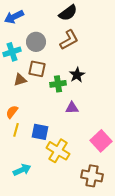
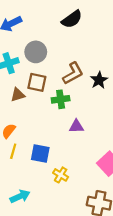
brown L-shape: (69, 40) -> (73, 73), moved
black star: (77, 75) -> (99, 80), moved
yellow cross: (58, 151) -> (61, 175), size x0.6

